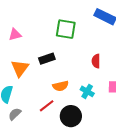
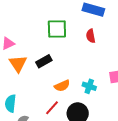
red semicircle: (96, 61) -> (91, 36), moved
orange triangle: (20, 68) -> (18, 64), moved

